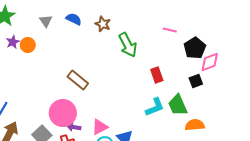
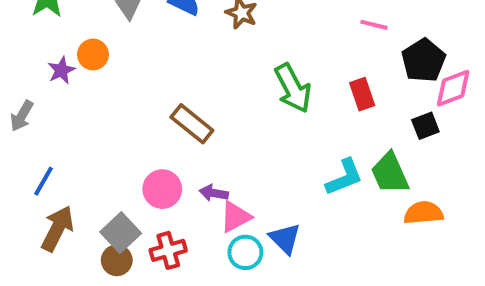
purple star: (13, 42) -> (61, 70), moved
green arrow: (128, 45) -> (293, 88), moved
red rectangle: (157, 75) -> (362, 94), moved
pink circle: (63, 113) -> (162, 189), size x0.7
purple arrow: (74, 127) -> (214, 193), moved

